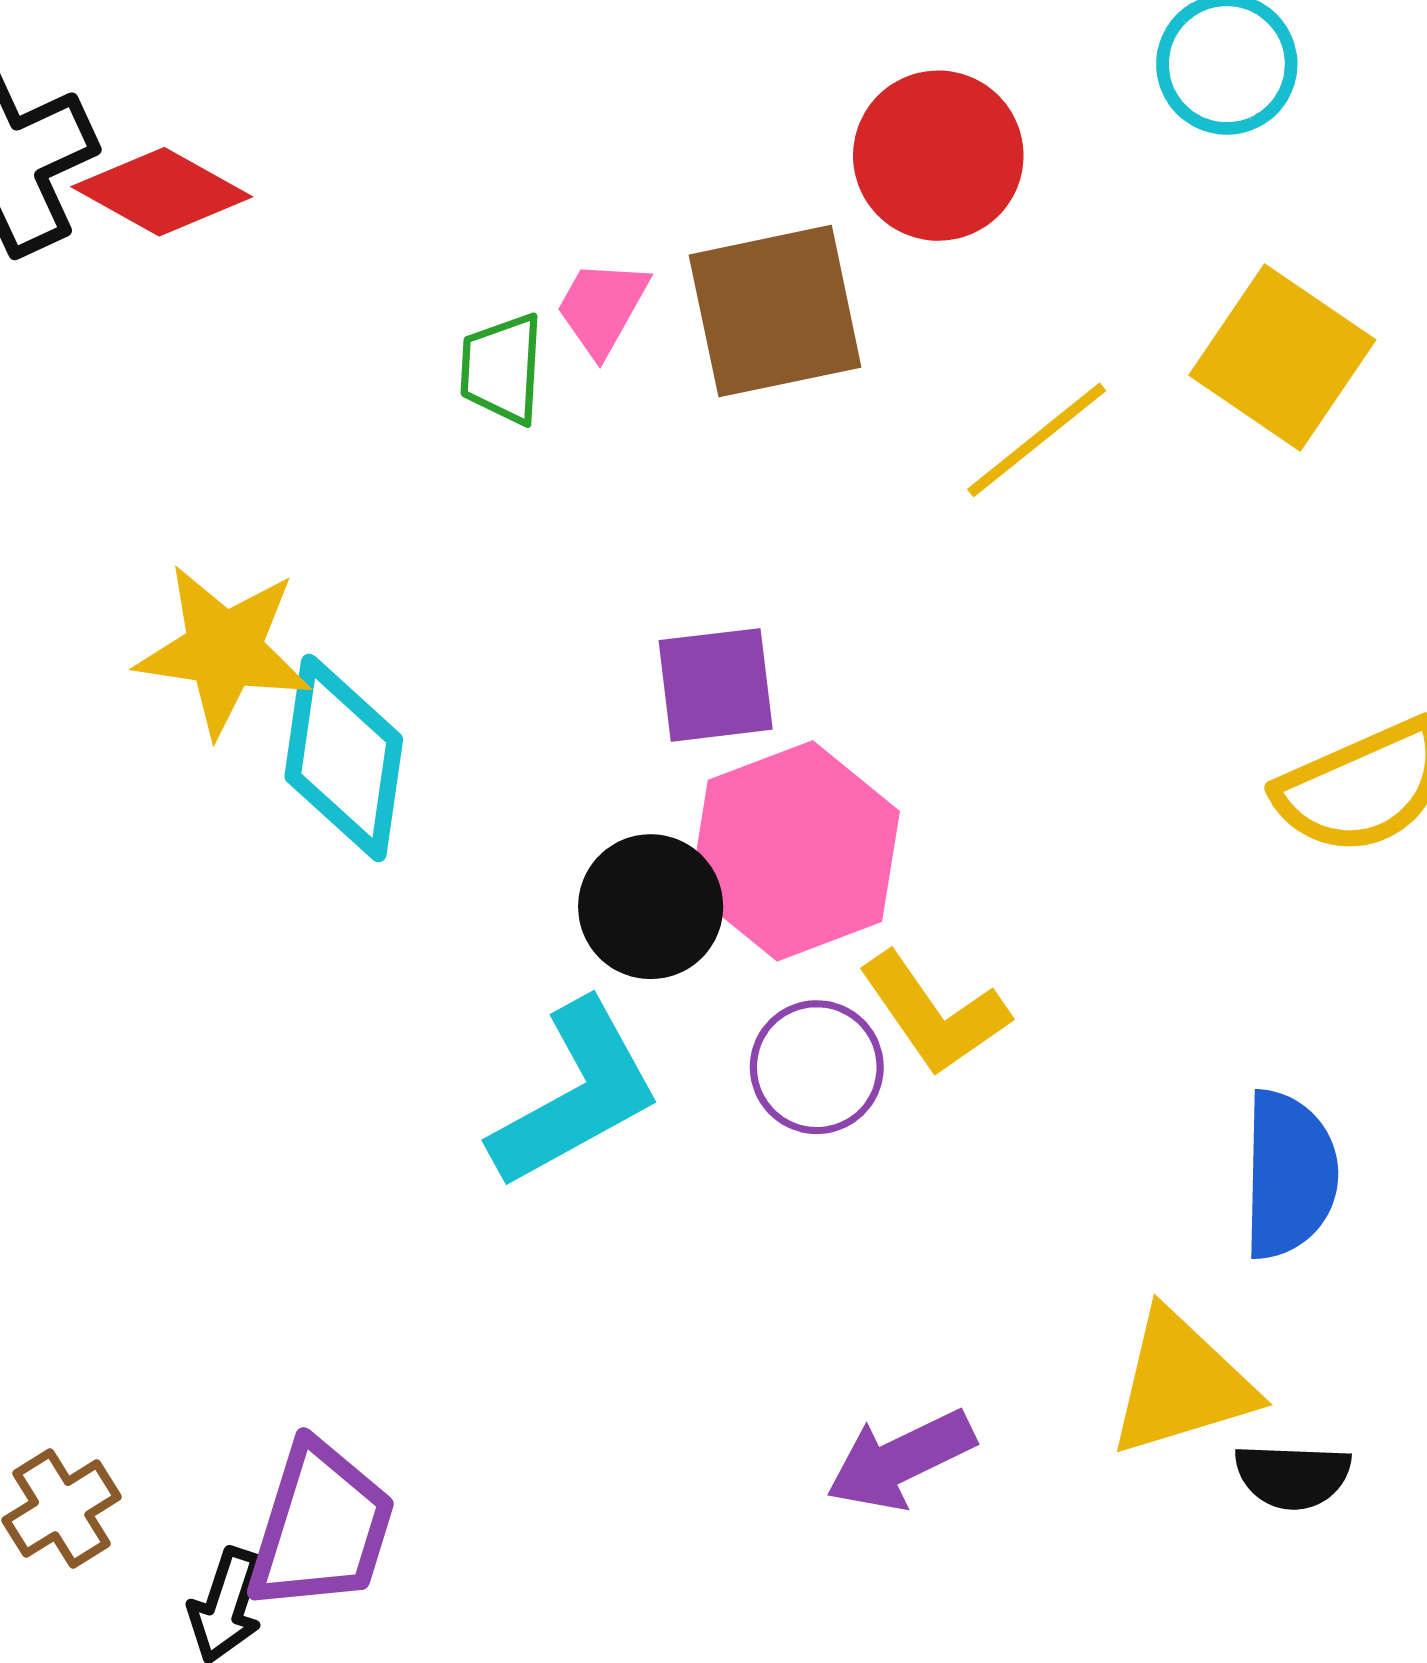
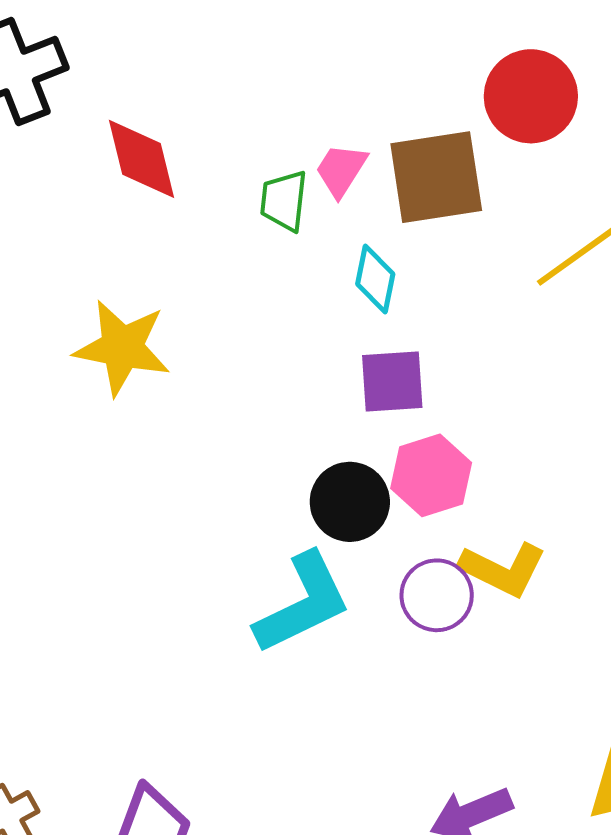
red diamond: (162, 192) -> (142, 159), moved, turned 44
cyan diamond: (344, 758) -> (375, 279), moved, size x0.6
pink hexagon: (795, 851) -> (431, 475), size x0.7
yellow L-shape: (934, 1014) -> (503, 569), turned -32

